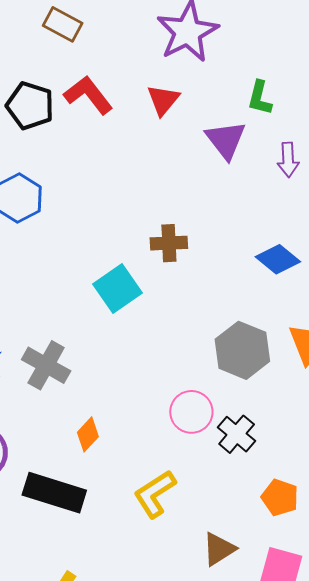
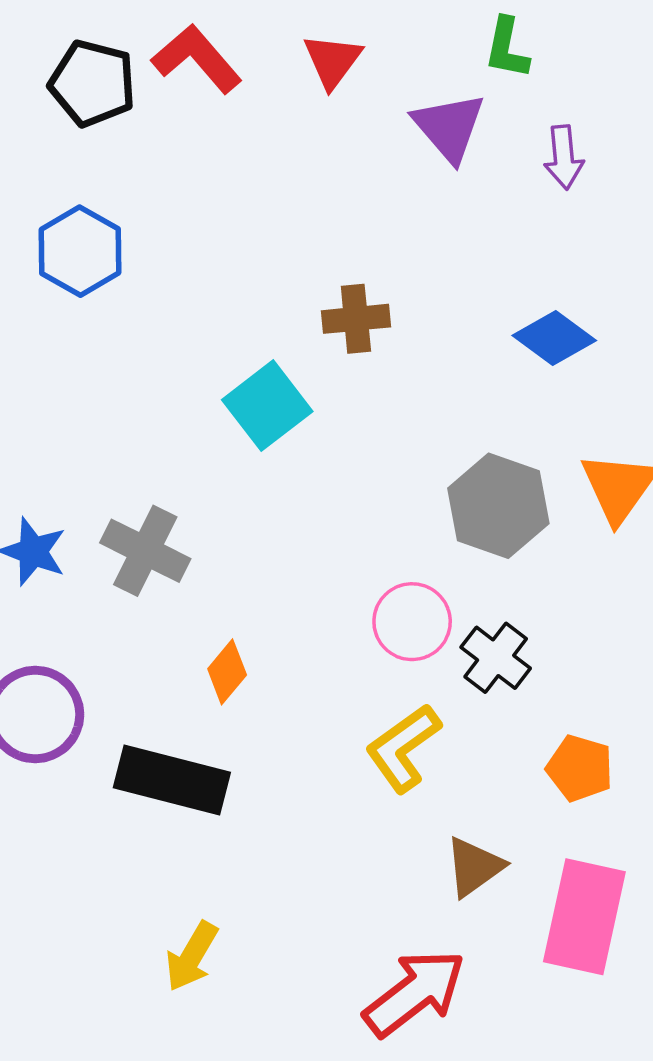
yellow L-shape: (155, 494) -> (403, 748), moved

